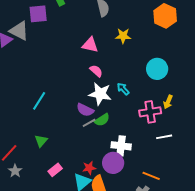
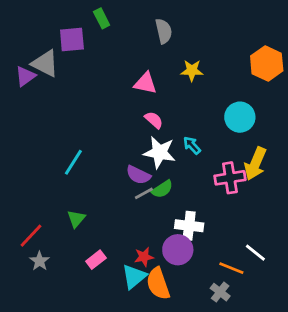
orange hexagon: (165, 16) -> (267, 63), moved
yellow arrow: (168, 102) -> (255, 164), size x1.6
white line: (164, 137) -> (255, 253), moved, turned 49

